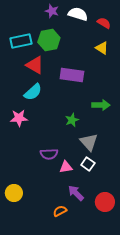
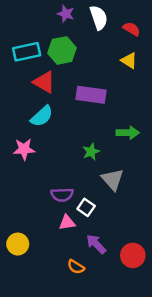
white semicircle: (78, 14) -> (99, 18), turned 54
white square: (88, 164) -> (86, 207), moved
pink triangle: (66, 167) -> (67, 223), moved
orange semicircle: (60, 211) -> (76, 267), turned -120

